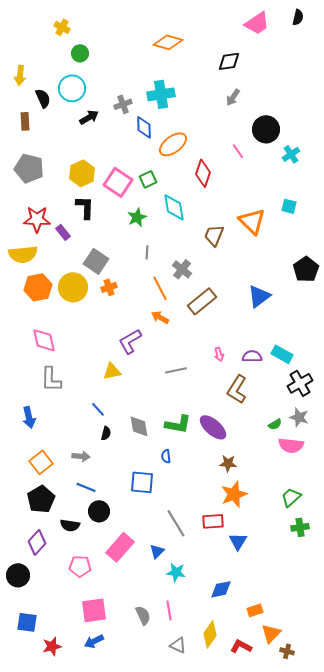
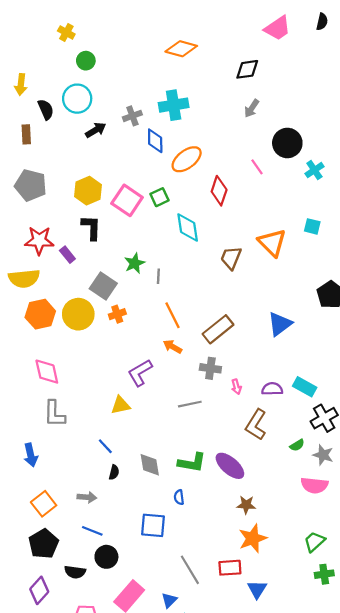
green star: (137, 217) -> (135, 263), moved
gray cross: (182, 269) -> (210, 368), moved, turned -30
green semicircle: (275, 424) -> (297, 445), moved

